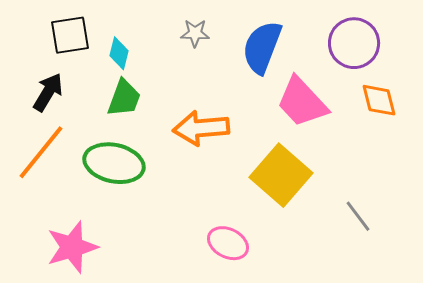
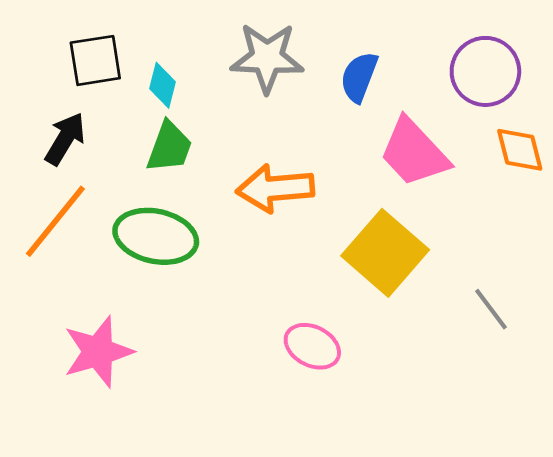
gray star: (195, 33) -> (267, 58), size x1.8
blue semicircle: (262, 47) -> (359, 77), size x0.7

